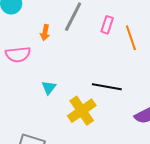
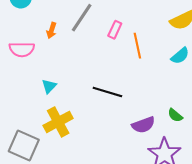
yellow cross: (82, 111) -> (58, 122), moved

